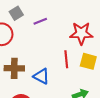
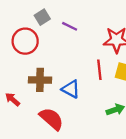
purple line: (40, 21) -> (70, 26), turned 48

